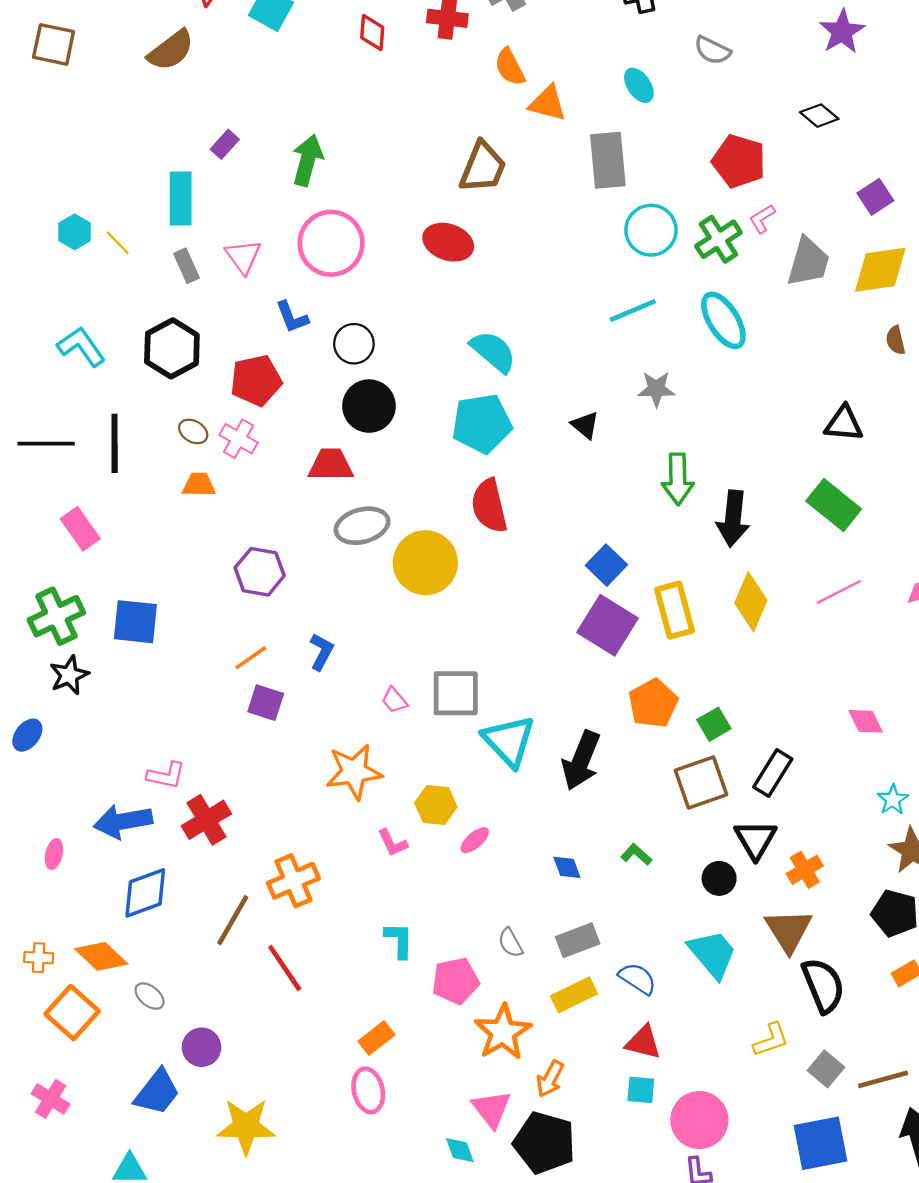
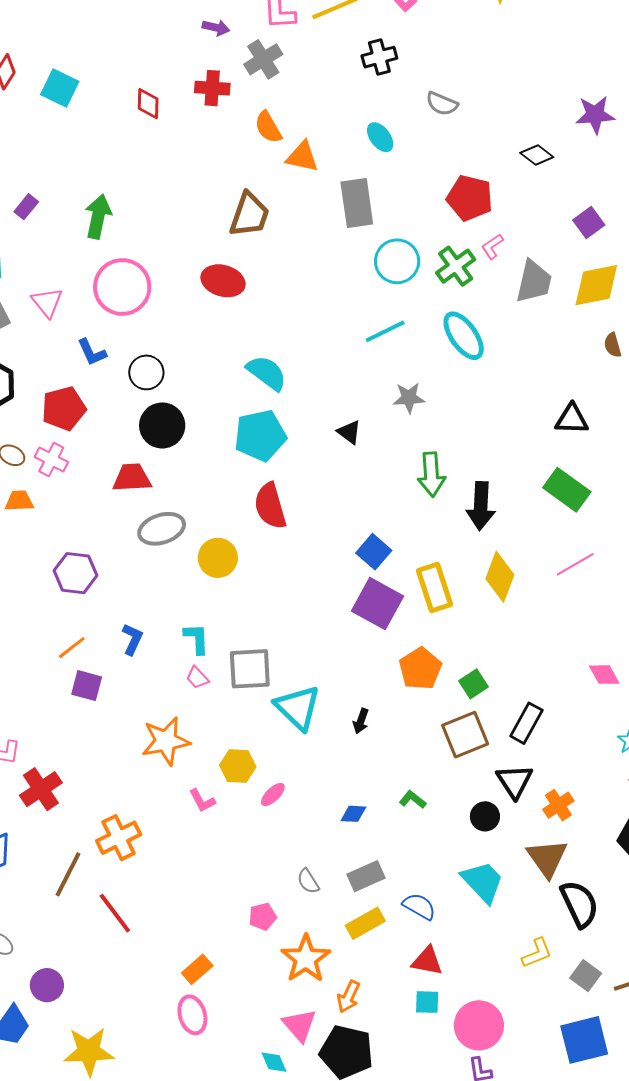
purple star: (842, 32) -> (595, 115), moved, turned 30
yellow circle: (425, 563) -> (218, 558), size x0.7
black arrow: (581, 760) -> (361, 721), size x0.5
blue diamond: (567, 867) -> (353, 814), turned -64
cyan L-shape: (399, 940) -> (197, 639), moved
pink pentagon: (455, 981) -> (263, 917), size x0.7

